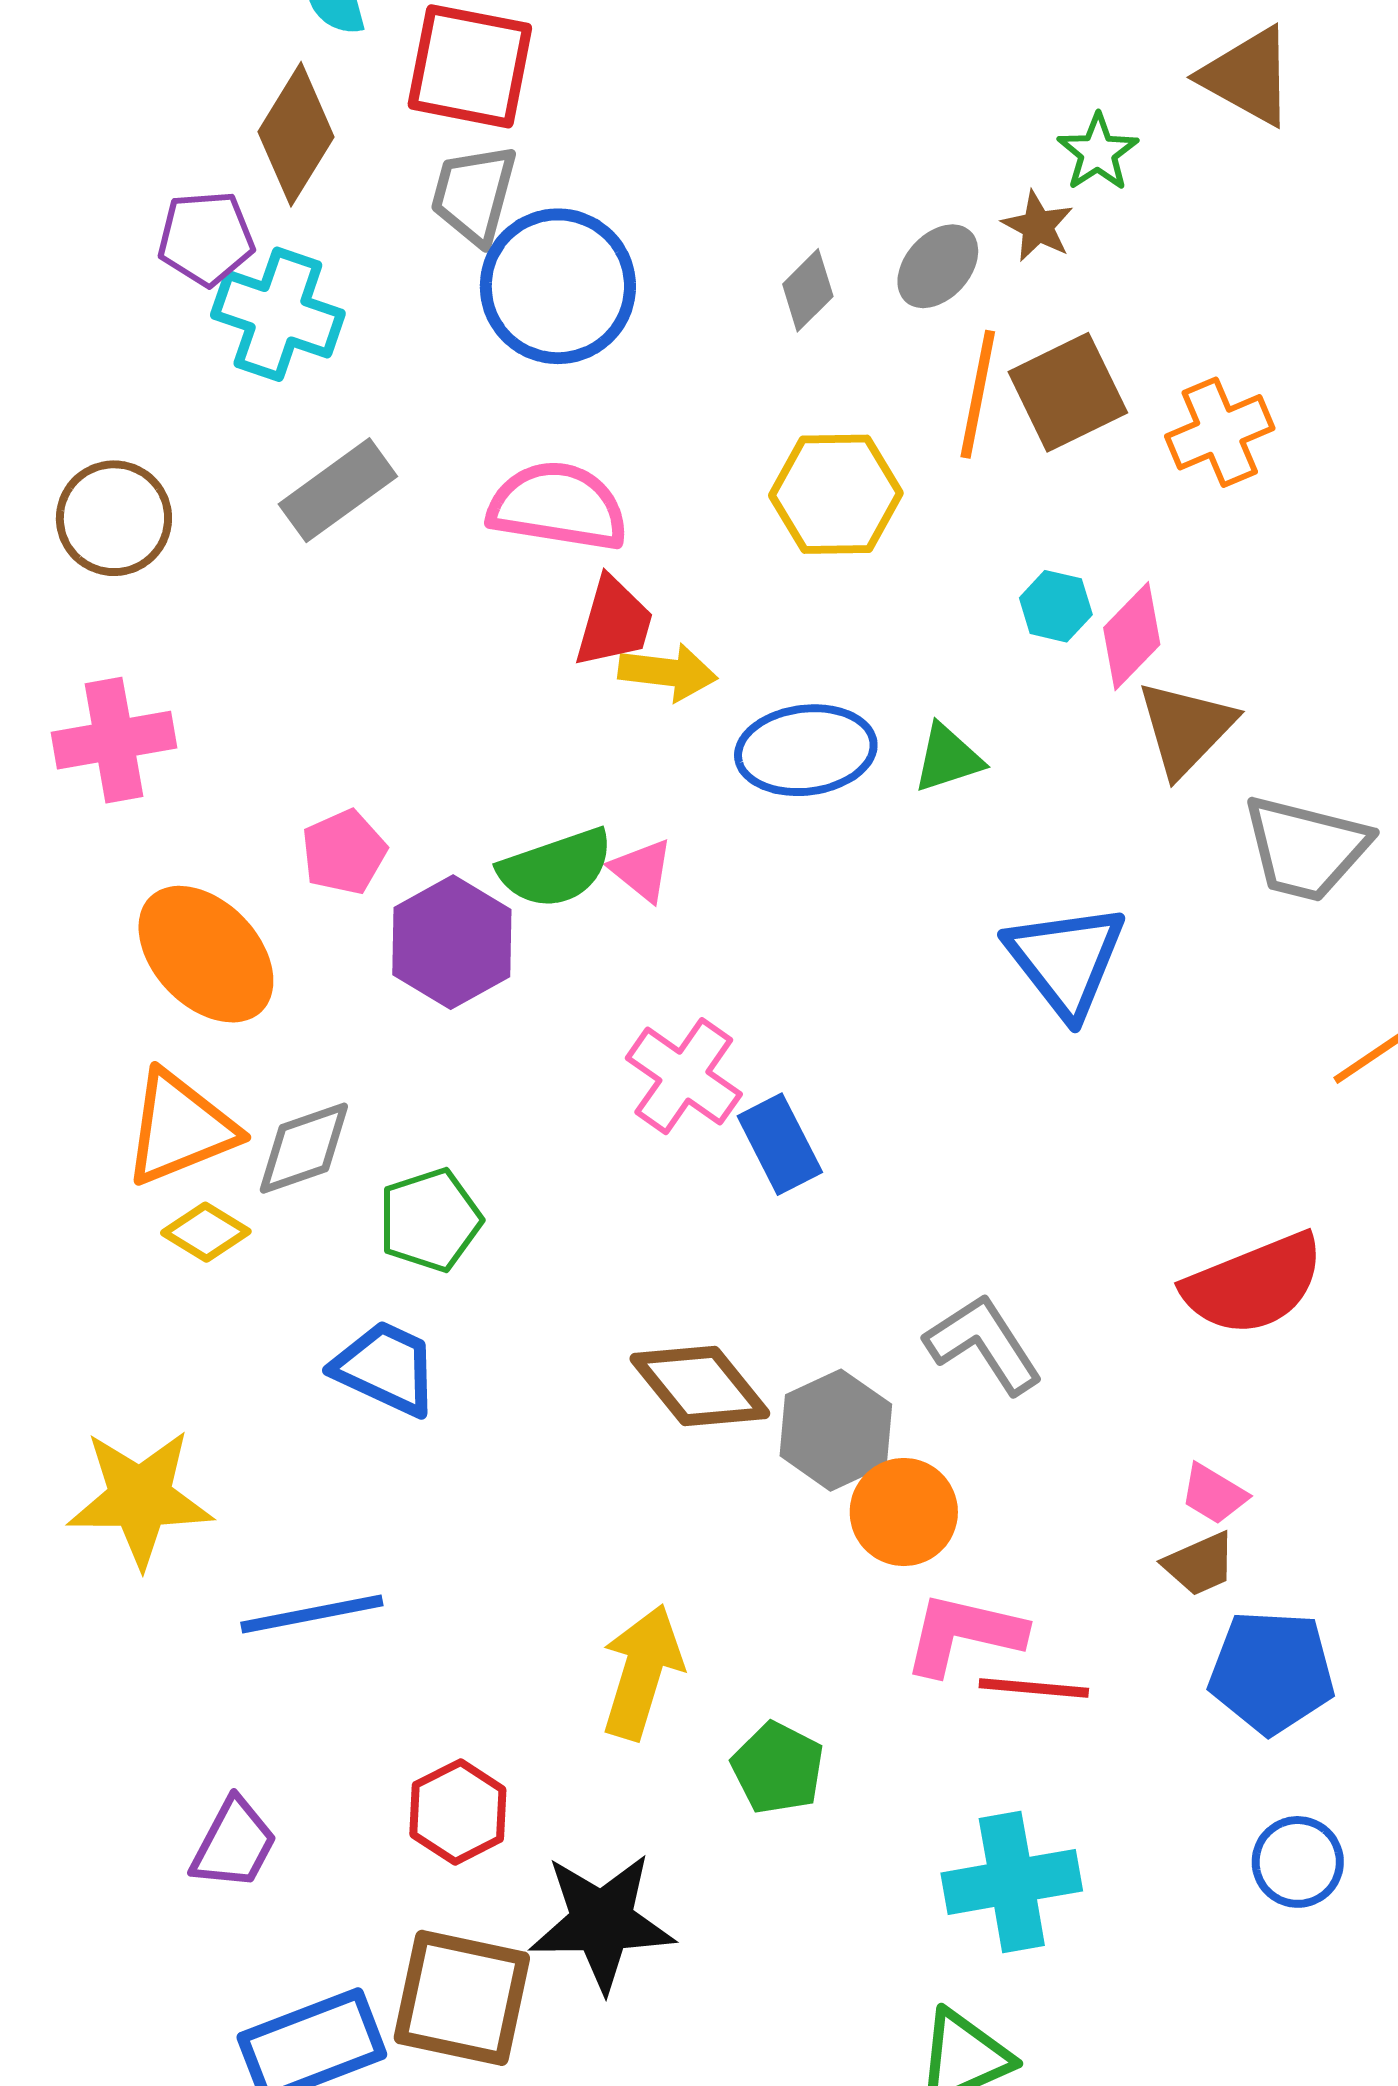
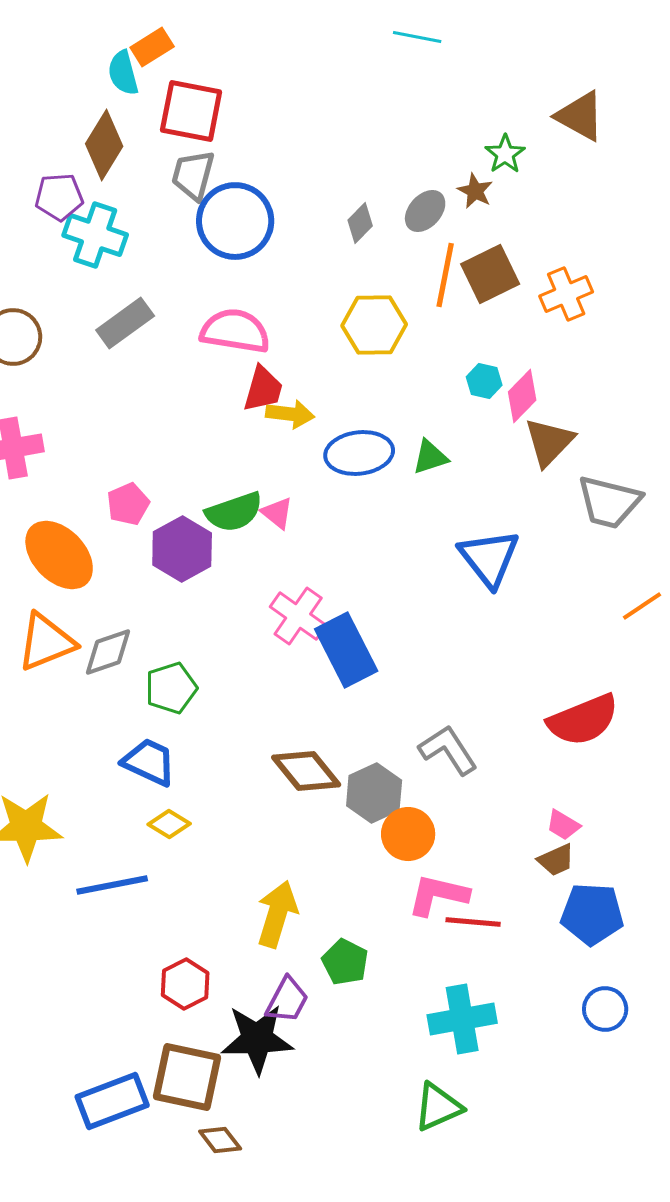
blue rectangle: (780, 1144) -> (346, 650), size x1.5
yellow diamond: (206, 1232) -> (169, 824), moved
purple trapezoid: (234, 1844) -> (287, 1000), moved

